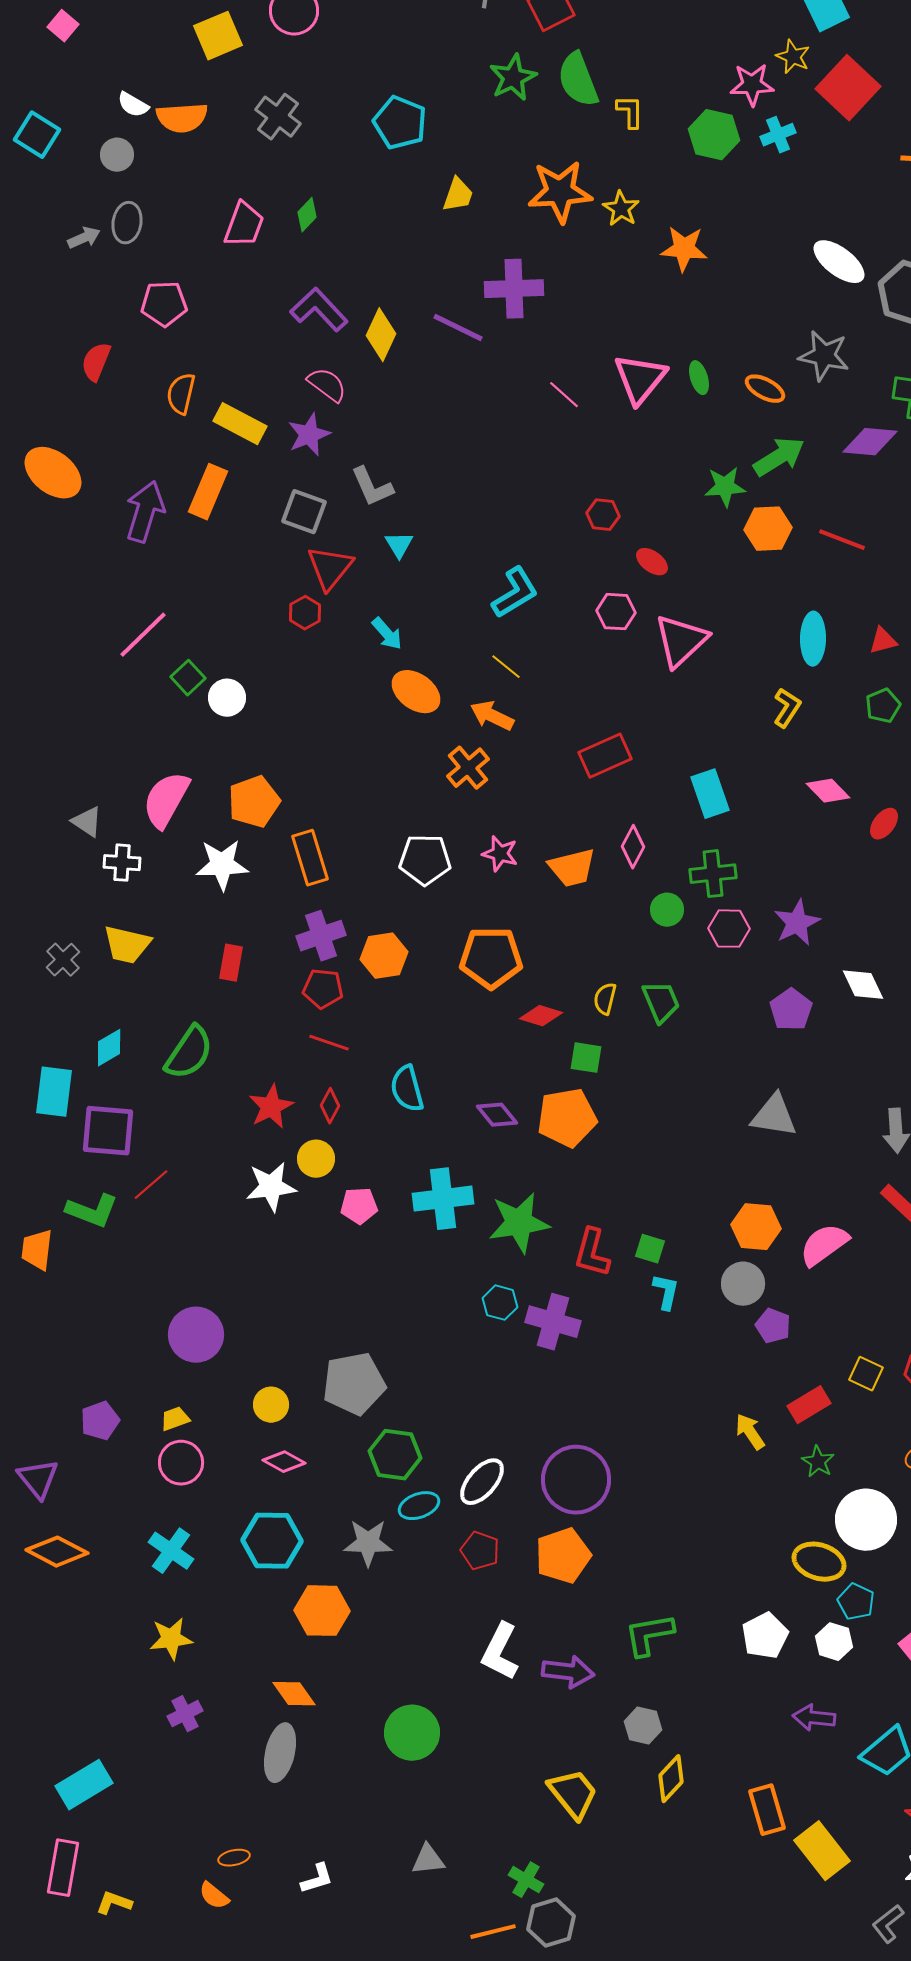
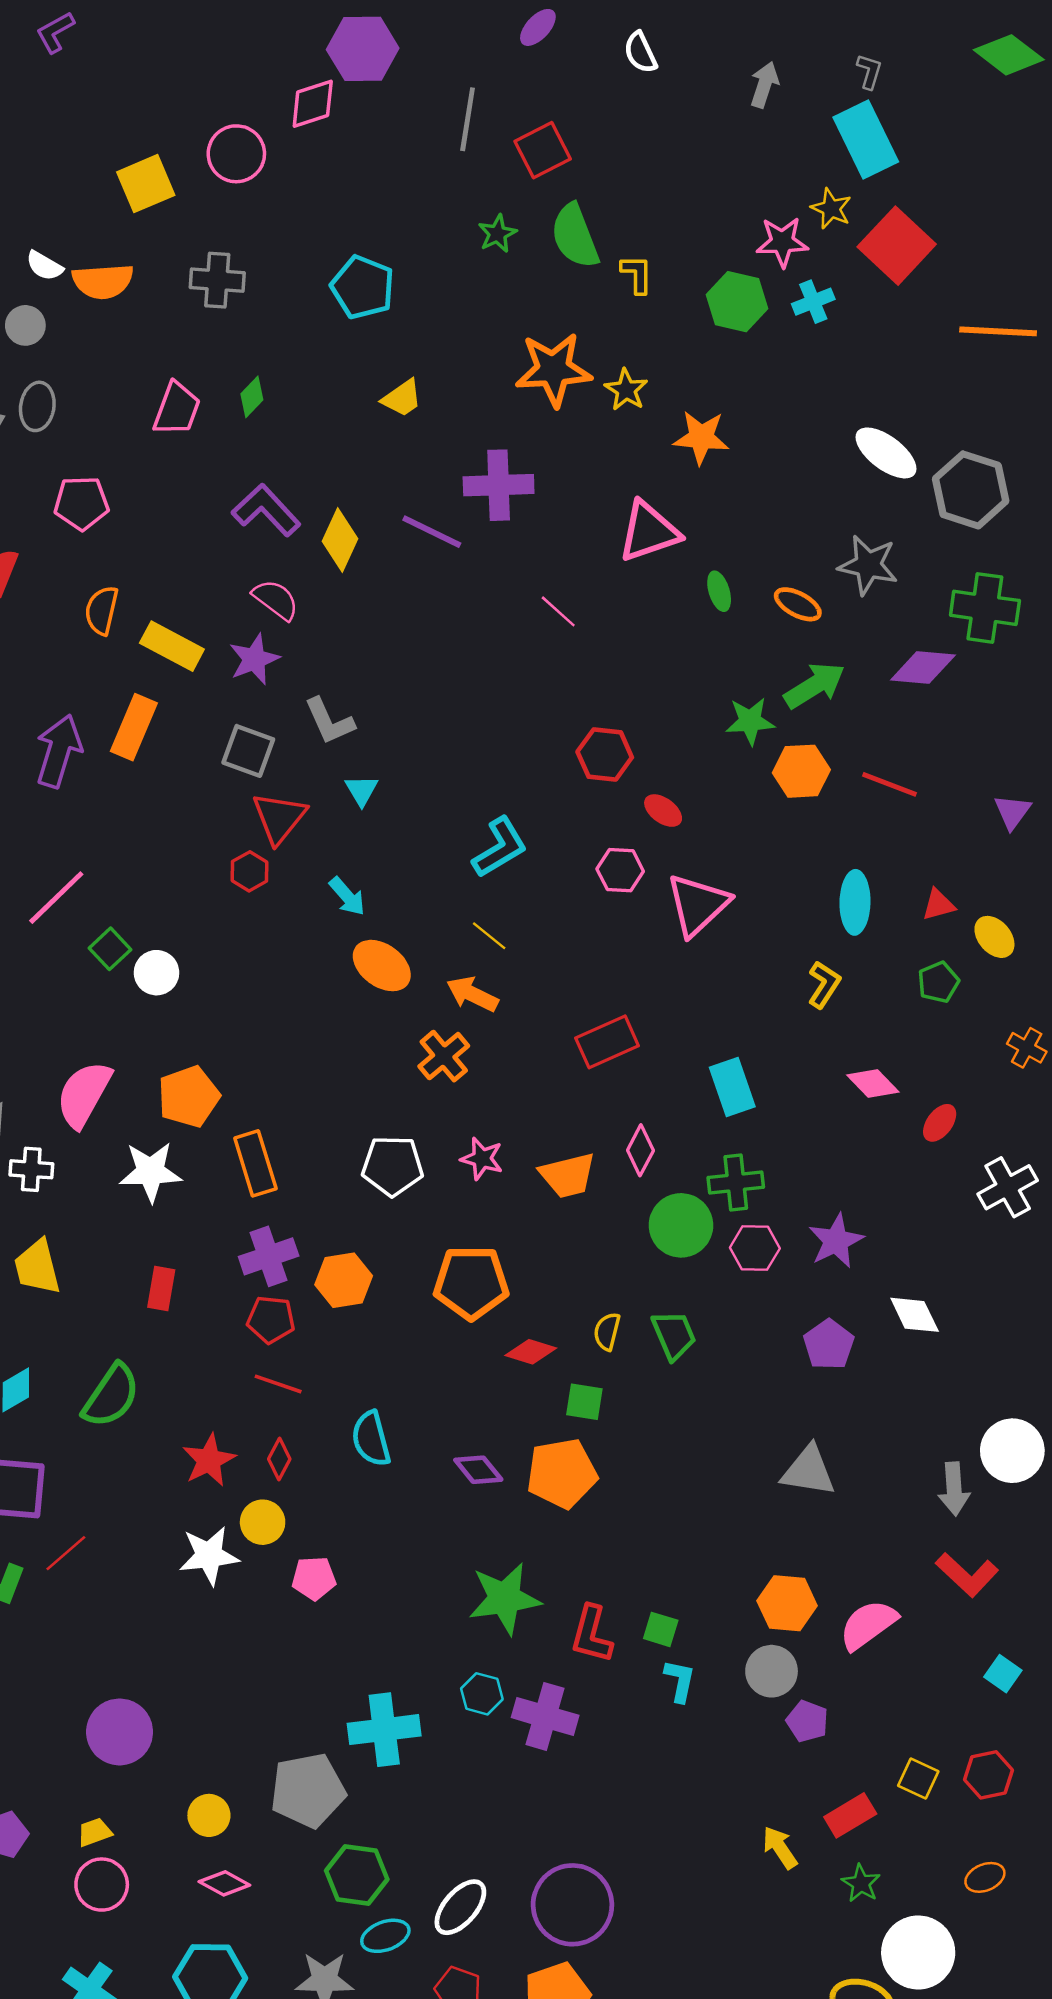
green star: (513, 78) -> (497, 234), size x0.7
gray cross: (278, 117) -> (217, 280), turned -33
yellow trapezoid: (458, 195) -> (402, 398), moved, turned 36
pink triangle: (640, 379) -> (649, 532), moved, turned 32
red hexagon: (603, 515) -> (605, 755), size x1.4
green circle: (667, 910) -> (681, 1225), size x1.6
yellow trapezoid: (127, 945) -> (37, 1267), turned 63
cyan cross: (443, 1199) -> (384, 1730), moved

